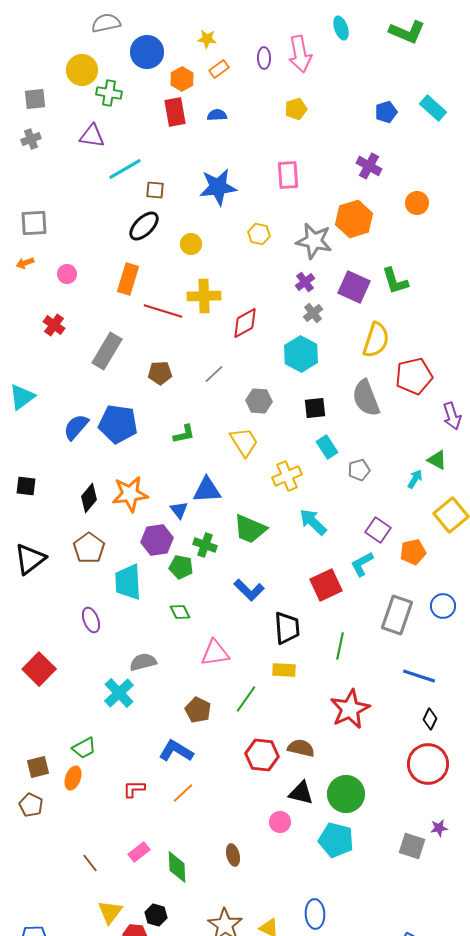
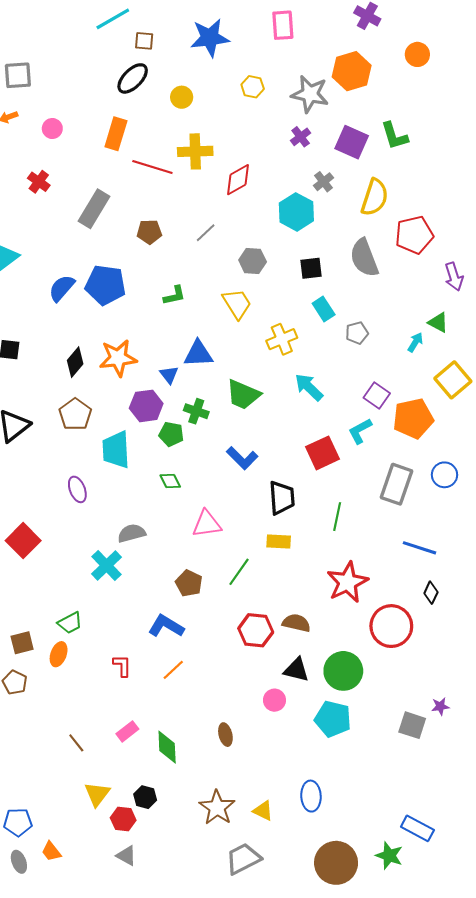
gray cross: (313, 313) -> (324, 182), moved
orange pentagon: (413, 552) -> (413, 418), size x1.5
red circle: (428, 764) -> (391, 626), moved
red L-shape: (134, 789) -> (122, 666), turned 90

